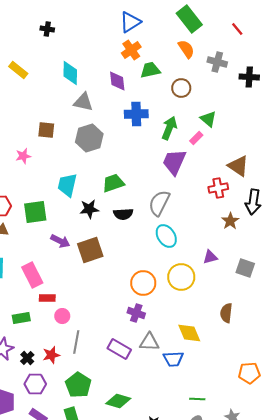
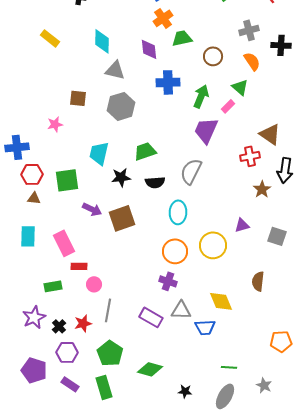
orange semicircle: (186, 49) -> (252, 61), moved
gray cross: (217, 62) -> (249, 30), turned -30
cyan ellipse: (166, 236) -> (178, 212), moved, turned 35

